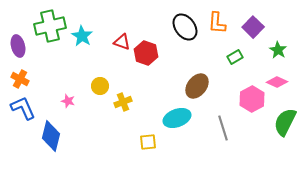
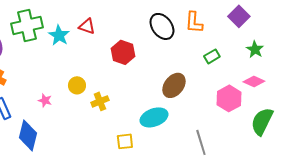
purple square: (253, 27) -> (239, 16), moved
red triangle: (122, 42) -> (87, 26), moved
gray line: (223, 128) -> (201, 142), moved

